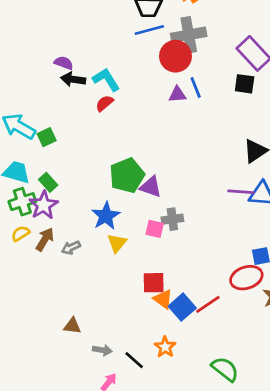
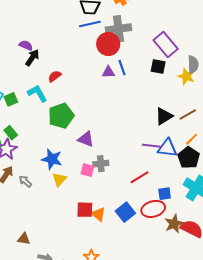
black arrow: (73, 79) -> (32, 58), turned 114
cyan L-shape: (106, 80) -> (37, 93), moved
green pentagon: (127, 175) -> (61, 116), moved
blue star: (106, 216) -> (52, 159), turned -30
gray arrow: (71, 248) -> (25, 181), turned 64
orange triangle: (163, 299) -> (98, 214), moved
red line: (208, 304) -> (140, 177), moved
blue square: (182, 307) -> (125, 212), moved

